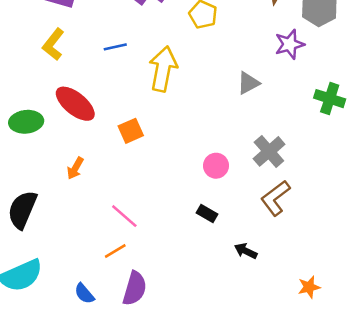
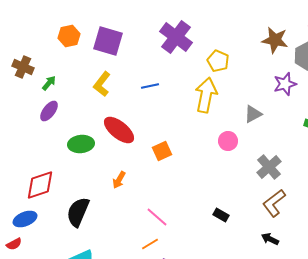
yellow arrow: (163, 69) -> (206, 95), moved
pink circle: (216, 166) -> (228, 141), moved
black arrow: (246, 251) -> (270, 239), moved

